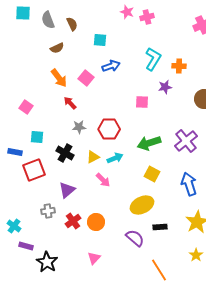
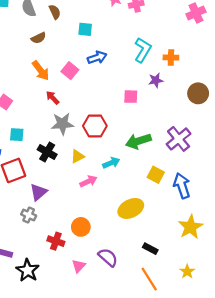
gray star: (79, 127) -> (62, 124), size x1.5
cyan arrow: (115, 158) -> (111, 163), moved
yellow square: (152, 174) -> (156, 175), moved
pink arrow: (103, 180) -> (88, 181), turned -70
purple triangle: (67, 190) -> (38, 192), moved
gray cross: (48, 211) -> (29, 215), turned 32
red cross: (73, 221) -> (56, 241), moved, turned -35
black rectangle: (160, 227) -> (150, 249), moved, turned 32
purple semicircle: (135, 238) -> (108, 257), moved
yellow star: (196, 255) -> (187, 271), moved

